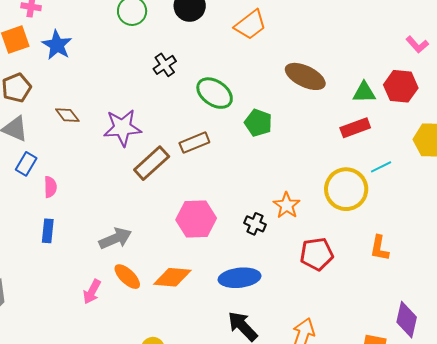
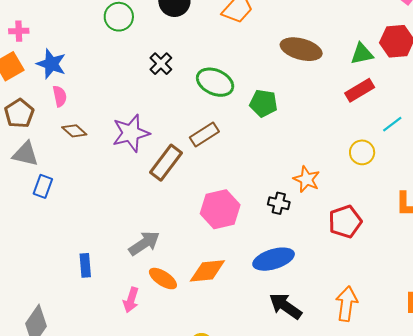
pink semicircle: (50, 187) -> (60, 96), moved
yellow circle: (346, 189) -> (362, 152), size x0.6
blue rectangle: (48, 231) -> (85, 265), moved

